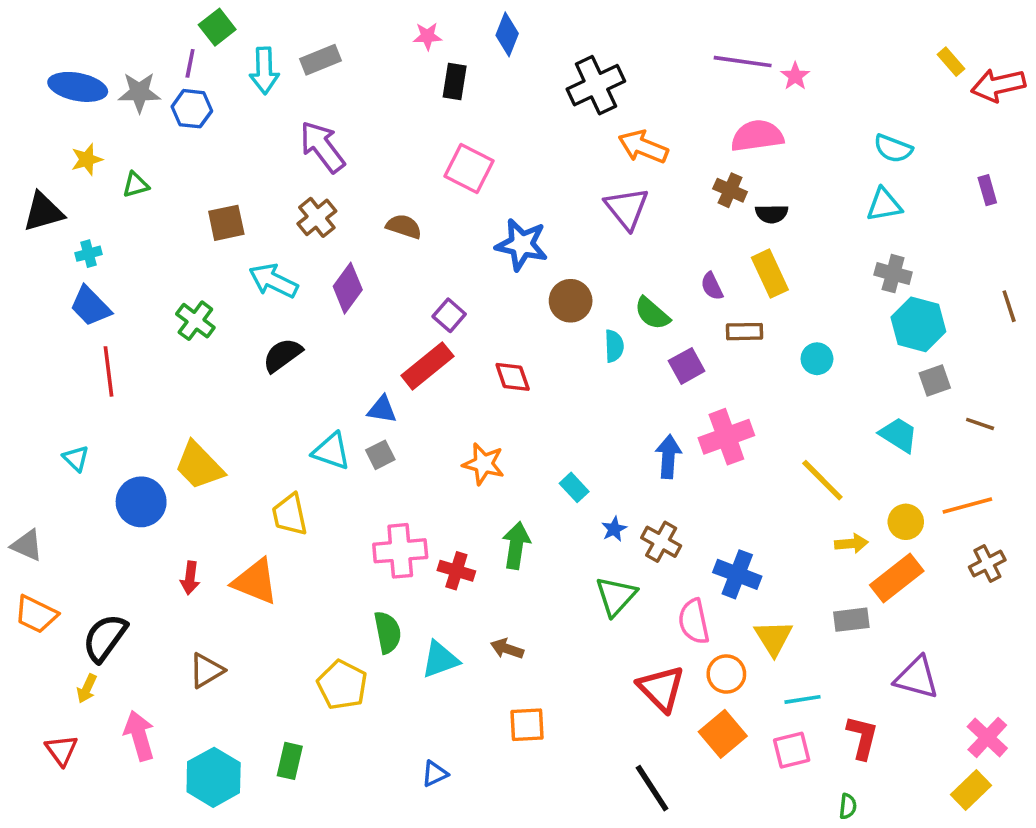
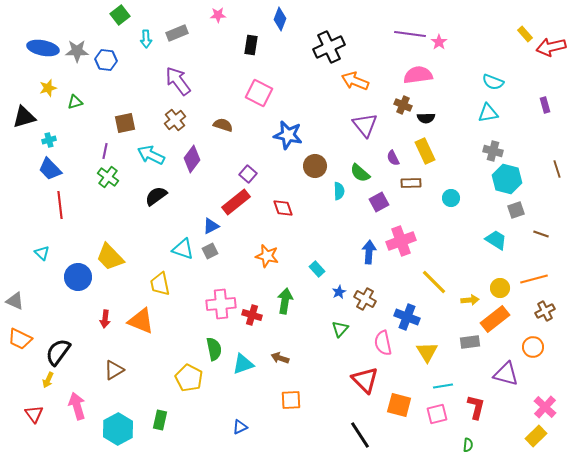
pink star: (427, 36) -> (218, 15), moved
purple line: (190, 63) -> (105, 151), moved
cyan arrow: (264, 71) -> (146, 39), size x0.7
purple triangle: (627, 208) -> (365, 125), moved
blue triangle: (382, 409) -> (211, 226), turned -36
yellow line: (822, 480) -> (434, 282), moved
green triangle: (616, 596) -> (340, 329), size x0.7
orange circle: (726, 674) -> (533, 347), moved
orange square: (723, 734) -> (399, 405), turned -35

